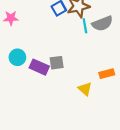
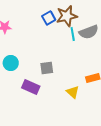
purple rectangle: (39, 67) -> (31, 87), moved

